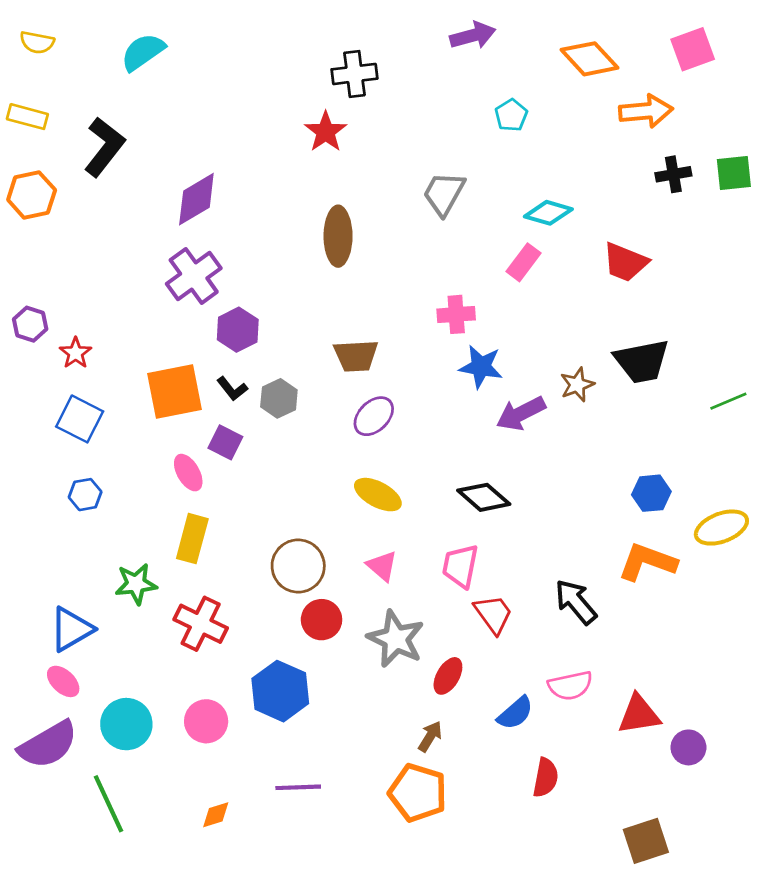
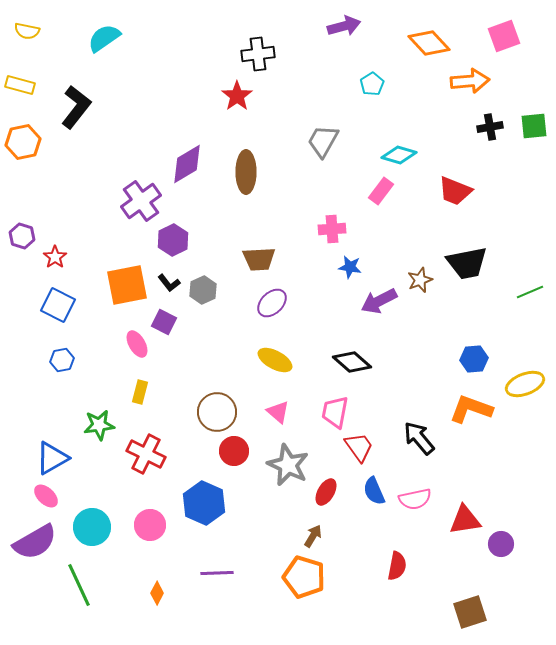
purple diamond: (196, 199) -> (187, 164), moved
blue star: (481, 367) -> (350, 267), size x0.7
yellow rectangle: (192, 539) -> (140, 392), size x0.7
blue semicircle: (515, 713) -> (374, 491), moved, turned 108
orange diamond: (216, 815) -> (157, 593), turned -45

